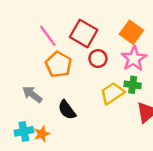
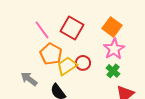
red circle: (98, 59) -> (83, 63), moved
green cross: (133, 85) -> (113, 71), turned 32
yellow trapezoid: (112, 93) -> (67, 66), moved

